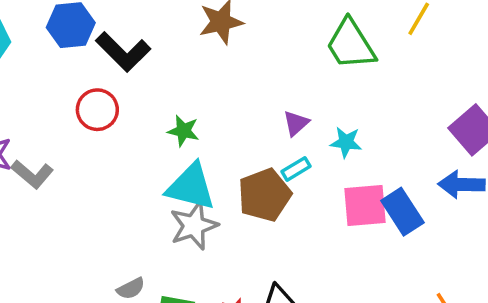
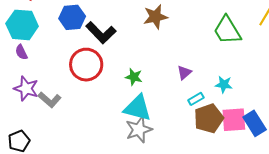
red circle: (97, 110) -> (86, 65), size x1.4
purple triangle: (296, 123) -> (184, 73), moved
brown pentagon: (264, 195) -> (209, 118), moved

